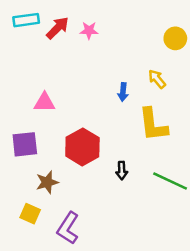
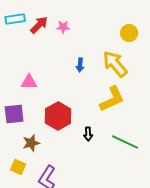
yellow arrow: (157, 79) -> (115, 64), size x1.8
blue arrow: (123, 92) -> (80, 65), moved
yellow L-shape: (153, 125) -> (112, 99), turned -108

